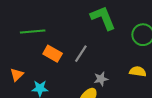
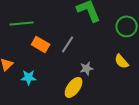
yellow semicircle: (138, 71) -> (122, 61), turned -140

